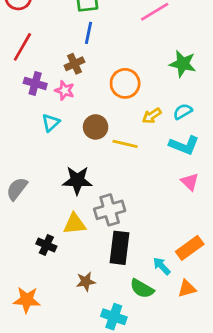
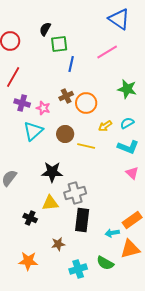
blue line: (89, 33) -> (71, 64), moved
brown cross: (74, 64) -> (66, 96), moved
cyan triangle: (51, 123) -> (33, 131), size x1.5
cyan arrow: (162, 266) -> (112, 233), turned -56
green semicircle: (142, 289) -> (105, 263), moved
orange triangle: (187, 289) -> (130, 249), size x1.5
orange star: (27, 300) -> (28, 261), moved
cyan cross: (114, 317) -> (78, 269), turned -36

